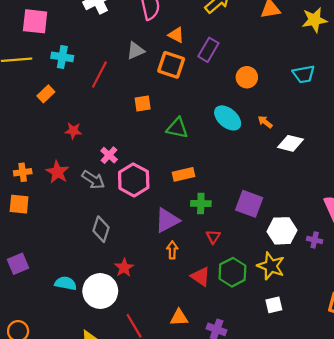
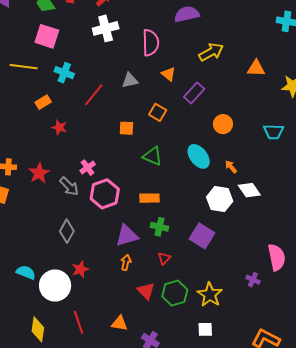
orange square: (171, 65) -> (158, 112), moved, size x0.7
red star: (73, 131) -> (59, 127), moved
white diamond: (290, 143) -> (249, 190), turned 30
white hexagon: (282, 231) -> (220, 199), moved

